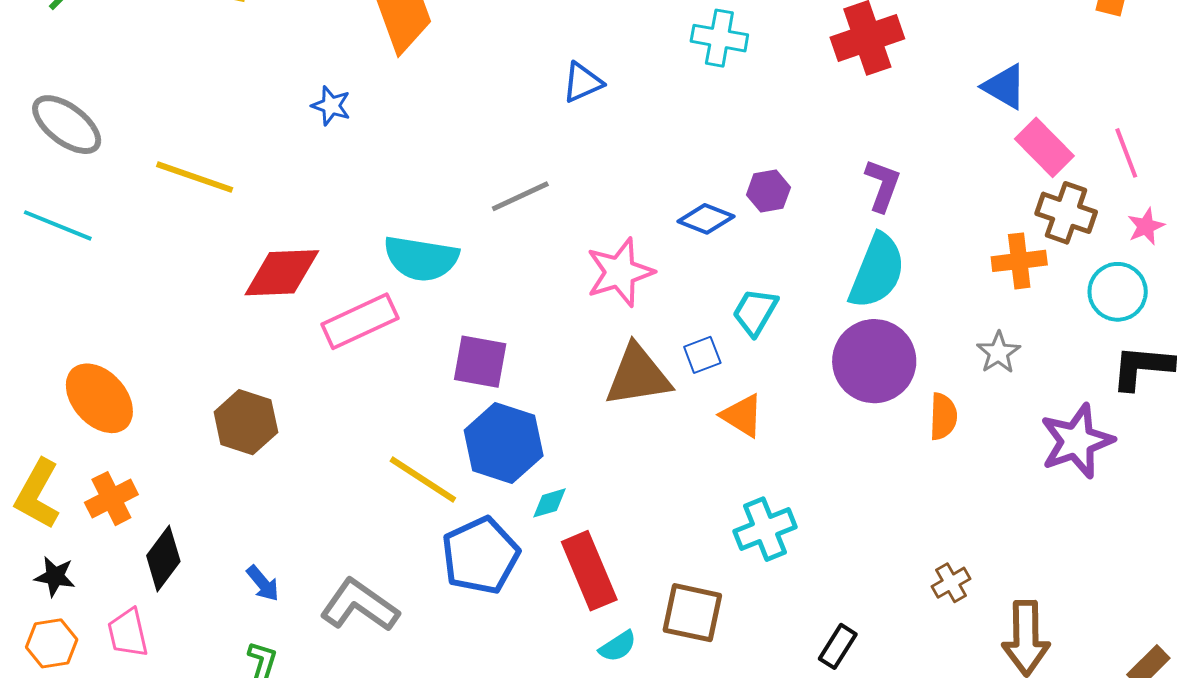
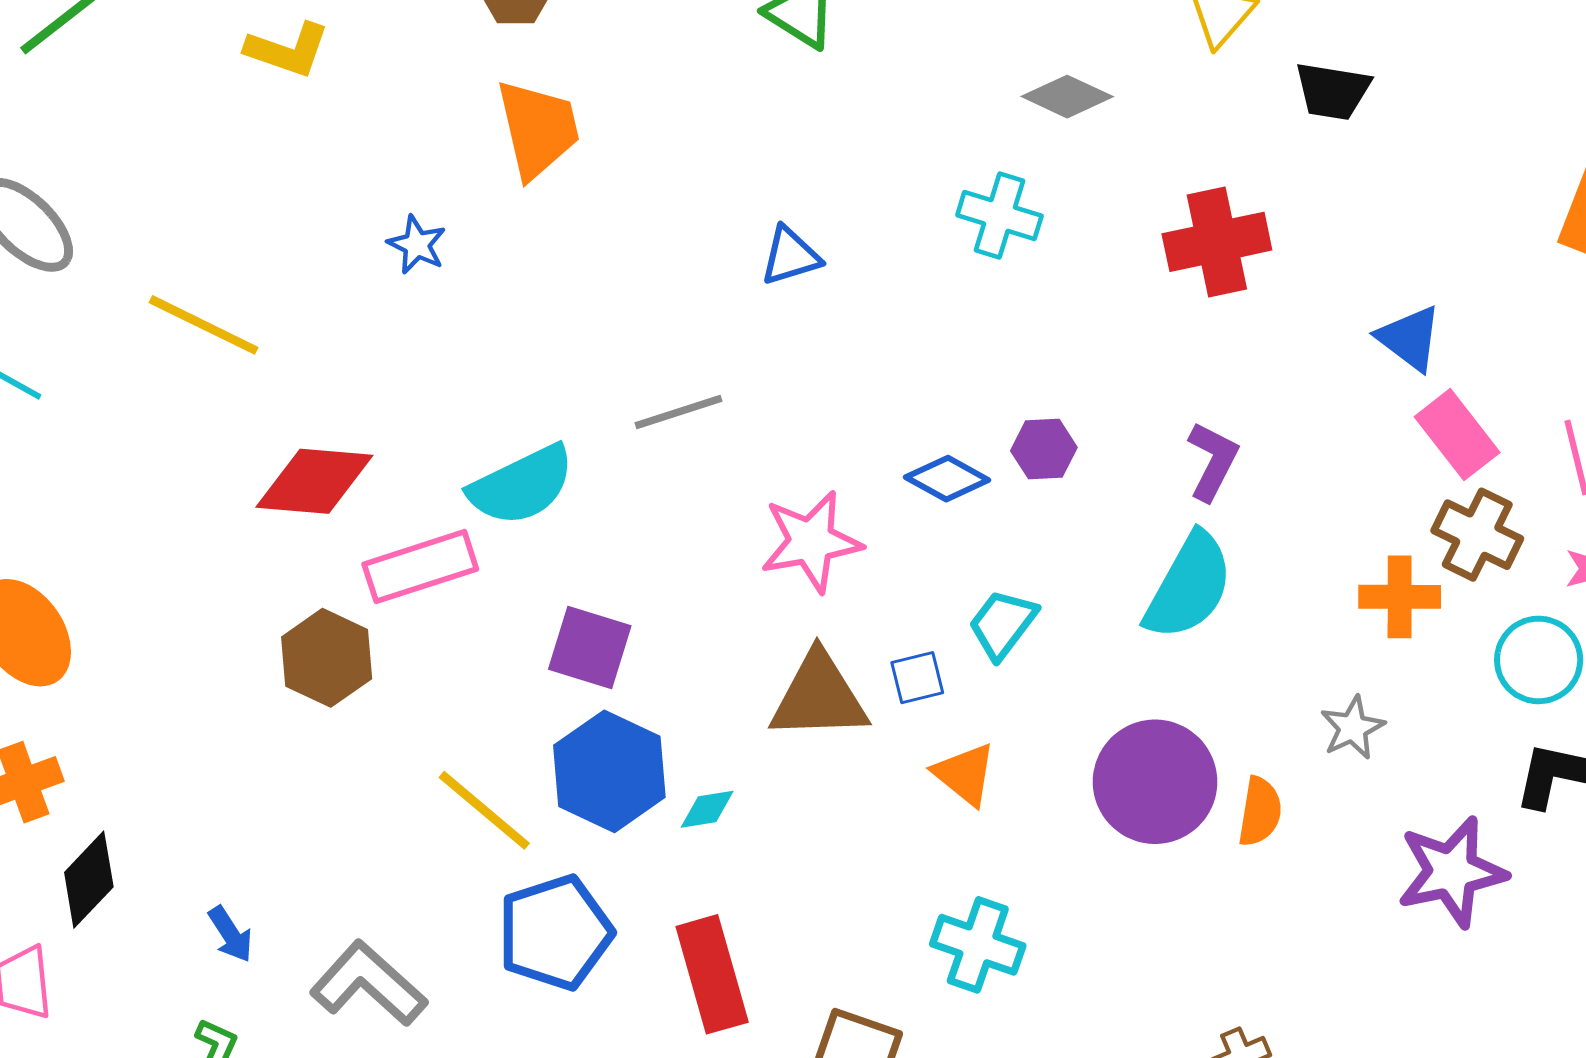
cyan semicircle: (421, 258) -> (522, 485), turned -42
purple circle: (874, 361) -> (1155, 782), moved
brown hexagon: (246, 422) -> (327, 658), moved
cyan diamond: (549, 503) -> (707, 809), moved
cyan cross: (765, 529) -> (978, 945), turned 34

